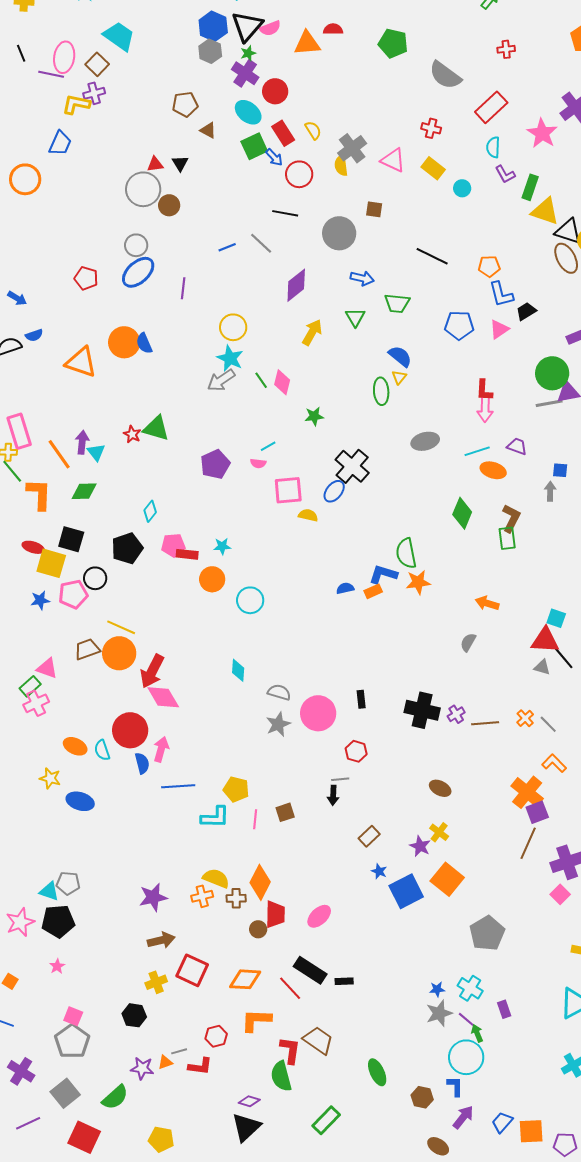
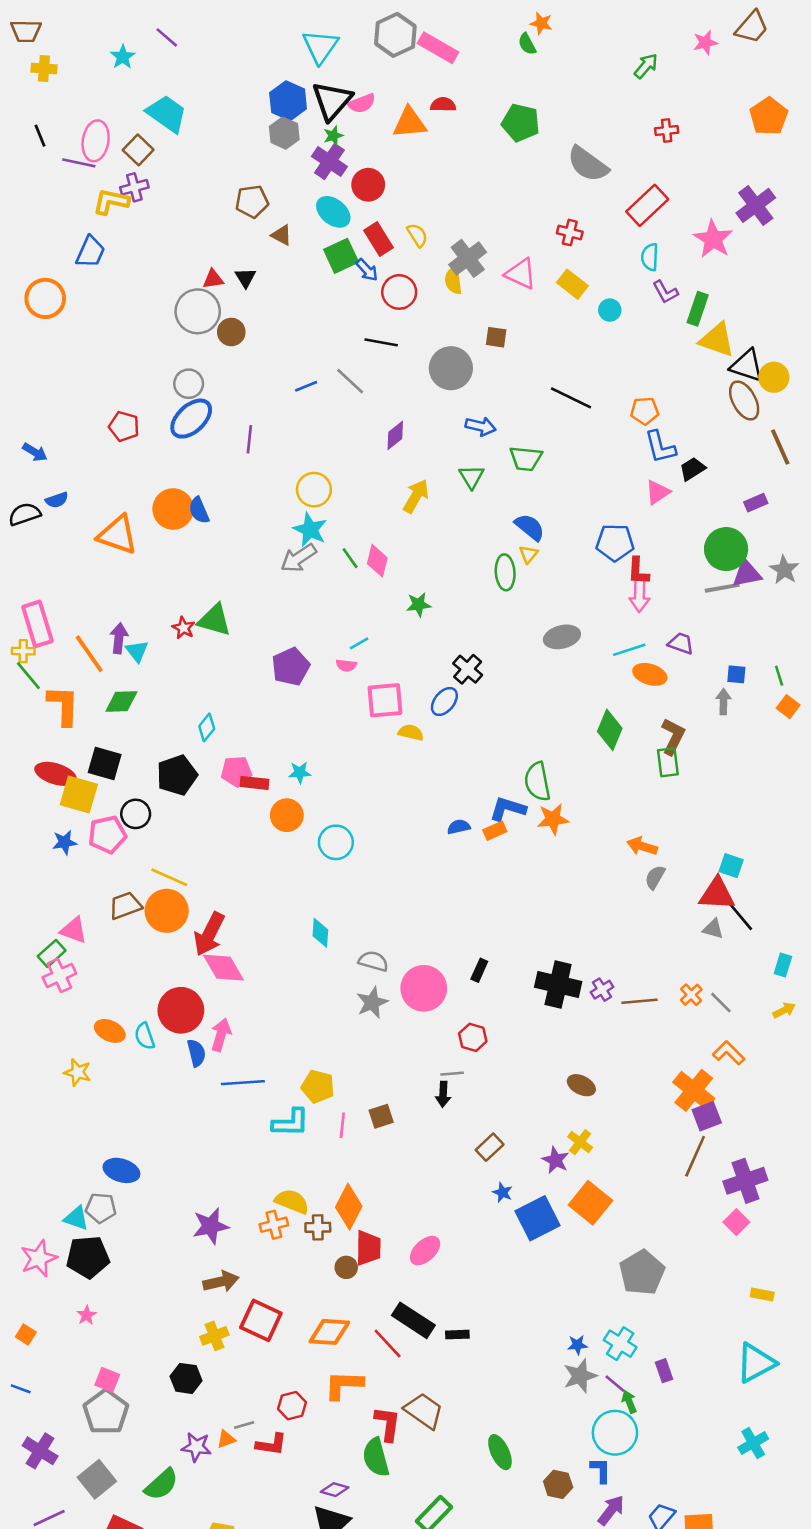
purple diamond: (296, 285) -> (395, 435), size x0.7
blue pentagon: (459, 325) -> (615, 543), moved
black cross: (352, 466) -> (468, 669), size x0.7
red ellipse: (33, 547) -> (56, 774), size x1.4
gray semicircle: (468, 642) -> (655, 877), moved
black rectangle: (361, 699) -> (479, 970), turned 30
blue ellipse: (80, 801) -> (121, 1170), moved

